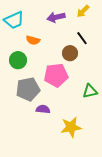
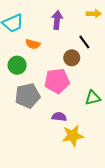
yellow arrow: (83, 11) -> (94, 14), moved, turned -136
purple arrow: (56, 17) -> (57, 20), turned 108
purple semicircle: (43, 109) -> (59, 117), moved

